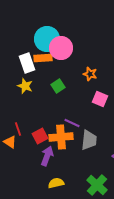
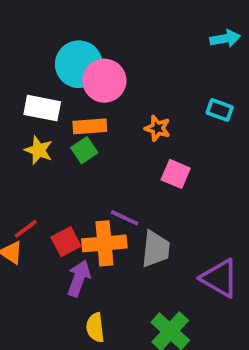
orange rectangle: (43, 58) -> (90, 126), moved
white rectangle: (27, 63) -> (42, 108), turned -60
green square: (58, 86) -> (84, 150), moved
red line: (18, 129) -> (26, 229), turned 72
yellow semicircle: (56, 183) -> (95, 328), turned -84

